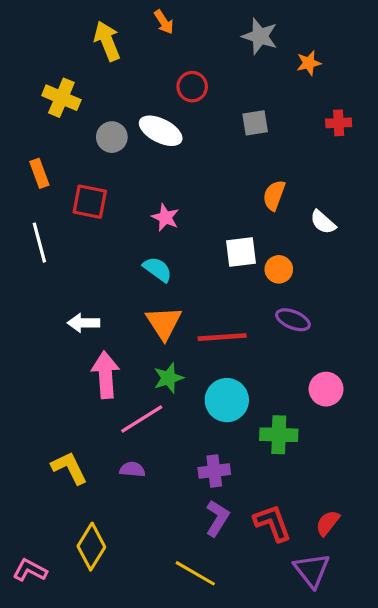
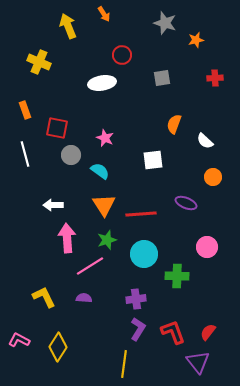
white ellipse: (161, 131) -> (102, 83), turned -36
gray circle: (112, 137) -> (71, 155), moved
orange circle: (279, 269) -> (213, 177), moved
pink L-shape: (30, 570) -> (19, 340), moved
yellow line: (195, 573) -> (124, 364), turned 68

